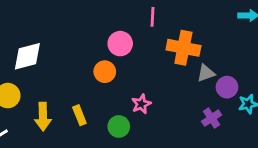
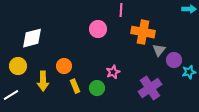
orange circle: (105, 72) -> (64, 66), moved
gray triangle: (206, 73) -> (159, 50), turned -32
yellow rectangle: (79, 115) -> (75, 86), moved
purple cross: (212, 118) -> (150, 88), moved, size x1.6

